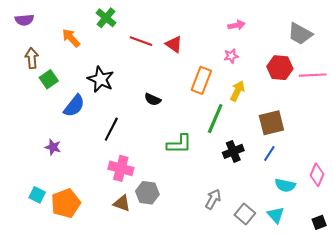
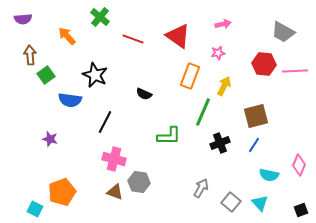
red triangle: (174, 44) -> (178, 36), moved, size x1.5
blue semicircle: (74, 106) -> (70, 100), turned 60
cyan square: (37, 195) -> (35, 209), moved

